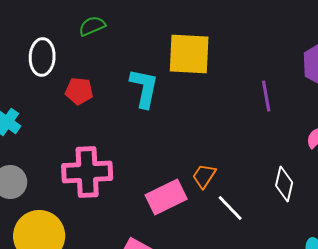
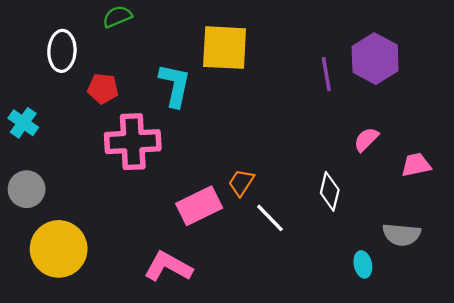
purple line: (266, 96) -> (326, 74), moved
pink cross: (87, 172) -> (133, 142), moved

